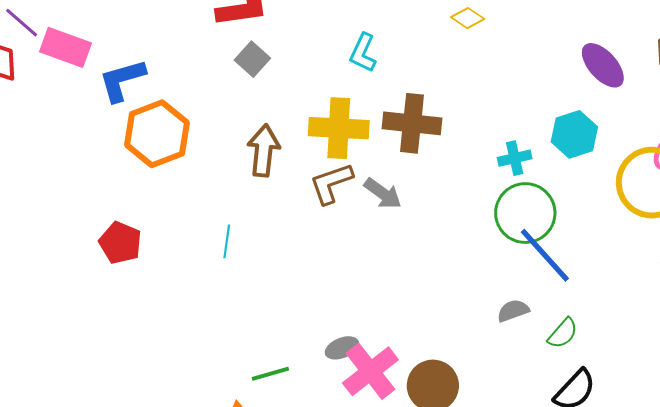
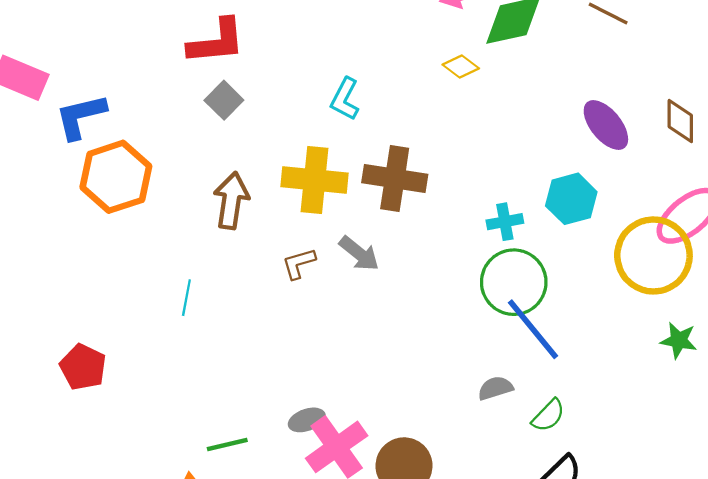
brown L-shape: (331, 183) -> (299, 263), moved, size x0.7
red pentagon: (120, 243) -> (83, 367), moved

